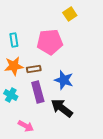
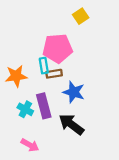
cyan rectangle: (14, 40) -> (44, 66), moved
brown rectangle: (34, 69) -> (54, 74), moved
cyan cross: (11, 95) -> (25, 109), moved

